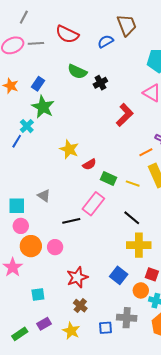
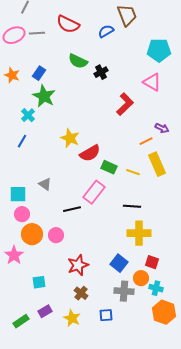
blue line: (17, 141) -> (22, 141), moved
red semicircle: (89, 164) -> (90, 153), size x1.5
black line: (132, 218) -> (132, 206), turned -36
gray cross: (127, 318) -> (124, 291), moved

